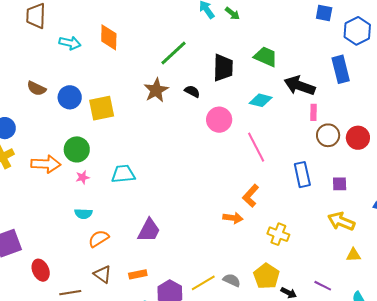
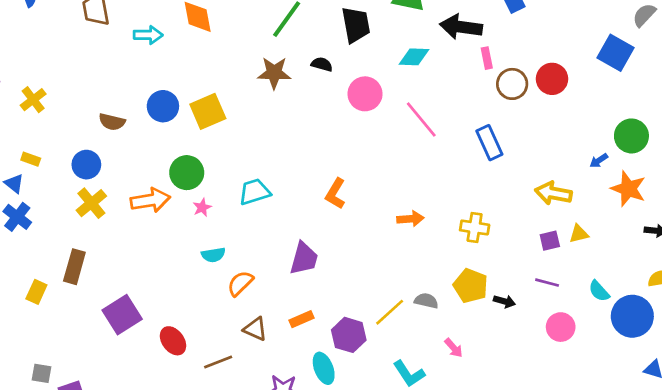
brown semicircle: (36, 88) -> (112, 122), moved
brown star: (156, 90) -> (274, 73), turned -30
purple square: (340, 184) -> (550, 241), moved
orange L-shape: (251, 196) -> (335, 194), moved

